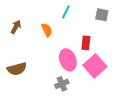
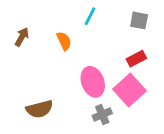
red rectangle: (86, 43) -> (136, 59), moved, turned 56
brown semicircle: (17, 69) -> (40, 109), moved
gray cross: (62, 84) -> (102, 115), moved

